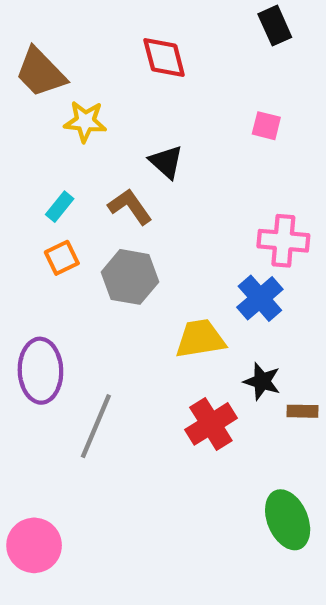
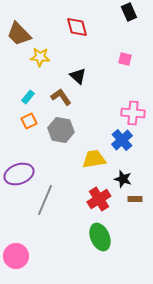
purple ellipse: (40, 371) -> (19, 174), turned 72
brown rectangle: (303, 411) -> (135, 199), moved
green ellipse: (288, 520) -> (100, 237), moved

